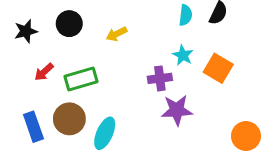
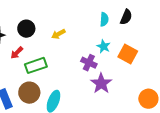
red arrow: (44, 72) -> (17, 53), moved
purple cross: (160, 78) -> (89, 63), turned 35
purple star: (177, 110) -> (101, 83), turned -30

